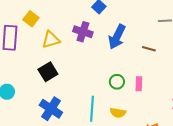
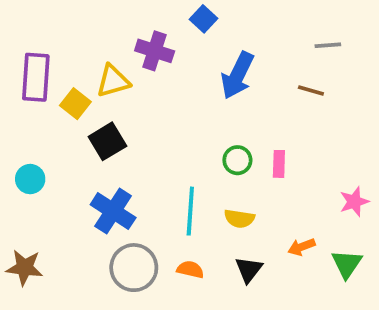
yellow square: (31, 19) -> (75, 104), moved
purple cross: (83, 32) -> (155, 51), moved
brown line: (149, 49) -> (311, 90), moved

